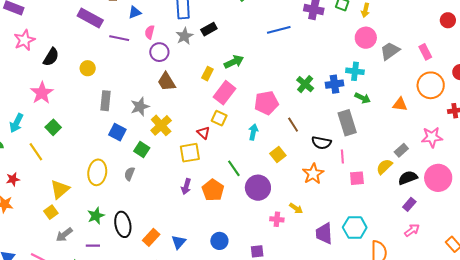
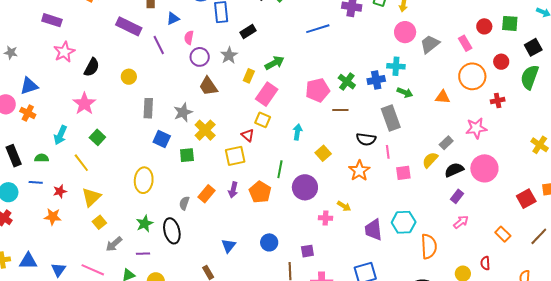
red circle: (448, 20) -> (484, 26), moved
gray star: (184, 36) -> (229, 55), moved
purple line: (119, 38) -> (159, 45), turned 54
pink pentagon: (266, 103) -> (318, 90), moved
brown line: (293, 125) -> (340, 110), moved, turned -56
green square: (142, 150) -> (187, 155), turned -35
green line: (234, 168) -> (280, 169), turned 48
gray semicircle: (129, 174) -> (184, 203), moved
yellow triangle: (60, 189) -> (91, 197), moved
orange rectangle: (151, 237) -> (207, 194), moved

